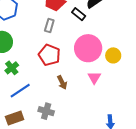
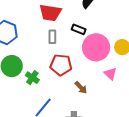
black rectangle: (79, 14) -> (79, 29), moved
green cross: (12, 68) -> (32, 78), moved

